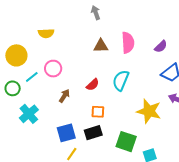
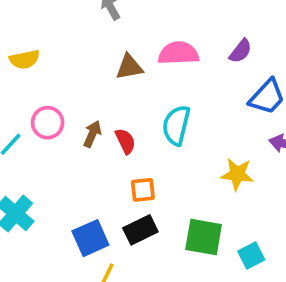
pink semicircle: (128, 43) -> (178, 53), turned -80
red semicircle: (93, 85) -> (125, 141), turned -64
brown arrow: (64, 96) -> (92, 134), moved
yellow star: (149, 111) -> (237, 174), size x0.7

